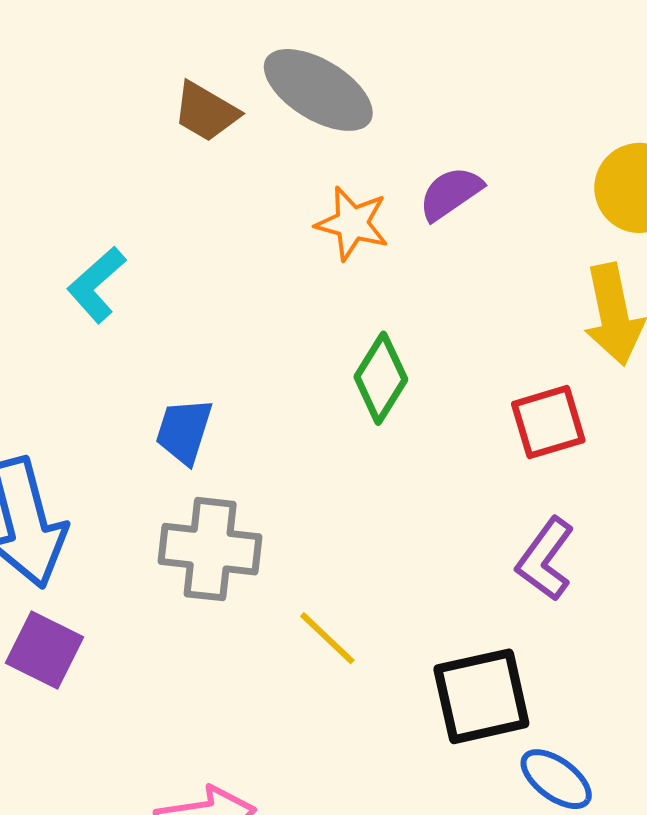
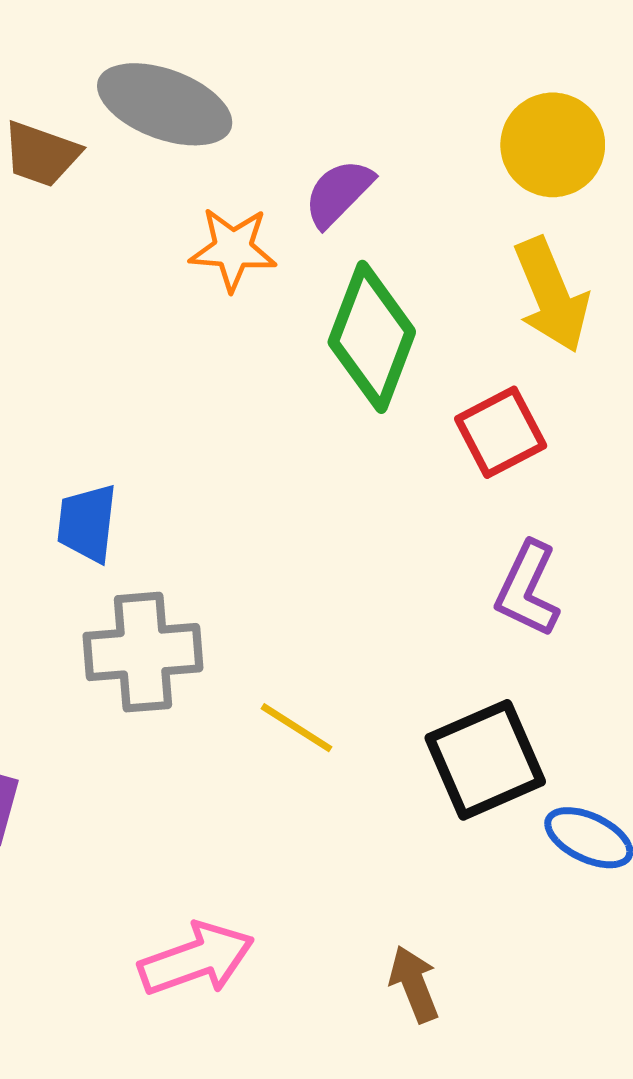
green diamond: (381, 378) -> (372, 337), moved, size x1.4

